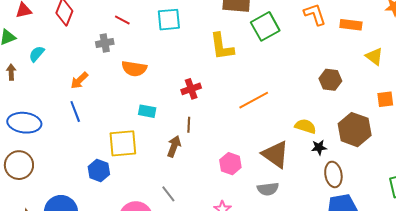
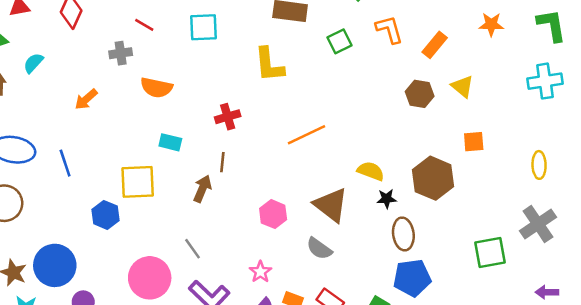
orange rectangle: (351, 25) -> (435, 45), turned -60
green square: (265, 26) -> (340, 41), moved, size x0.7
brown hexagon: (330, 80) -> (420, 94), moved
blue line: (75, 112) -> (65, 163), moved
gray semicircle: (268, 189) -> (319, 249), turned 40

